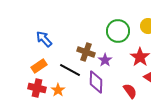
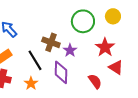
black line: (70, 70) -> (35, 60), turned 30
orange star: (58, 90) -> (31, 83), moved

